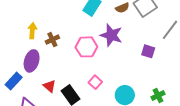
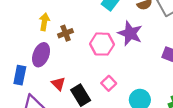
blue rectangle: (14, 81) -> (20, 75), turned -36

